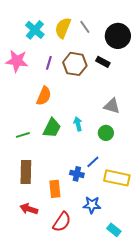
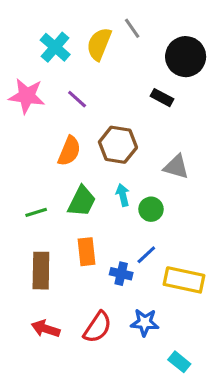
gray line: (85, 27) -> (132, 28), moved
purple line: (49, 63) -> (77, 99), turned -64
brown hexagon: (75, 64) -> (118, 145), moved
green circle: (106, 133) -> (151, 209), moved
orange rectangle: (55, 189) -> (87, 252), moved
red semicircle: (62, 222) -> (98, 327), moved

